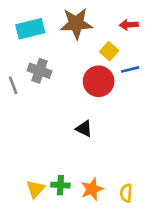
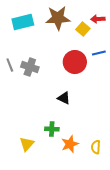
yellow square: (109, 51) -> (83, 29), moved
gray cross: (39, 71) -> (30, 67), moved
green cross: (60, 185) -> (52, 129), moved

